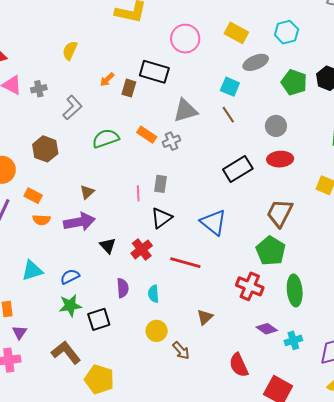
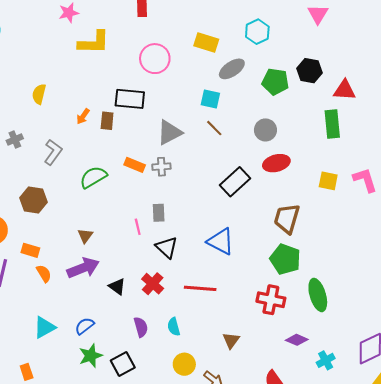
gray cross: (172, 141) -> (161, 167), turned 30
black triangle: (162, 218) -> (167, 247), turned -30
orange semicircle: (41, 220) -> (44, 273), turned -114
cyan cross: (293, 340) -> (326, 360), moved

